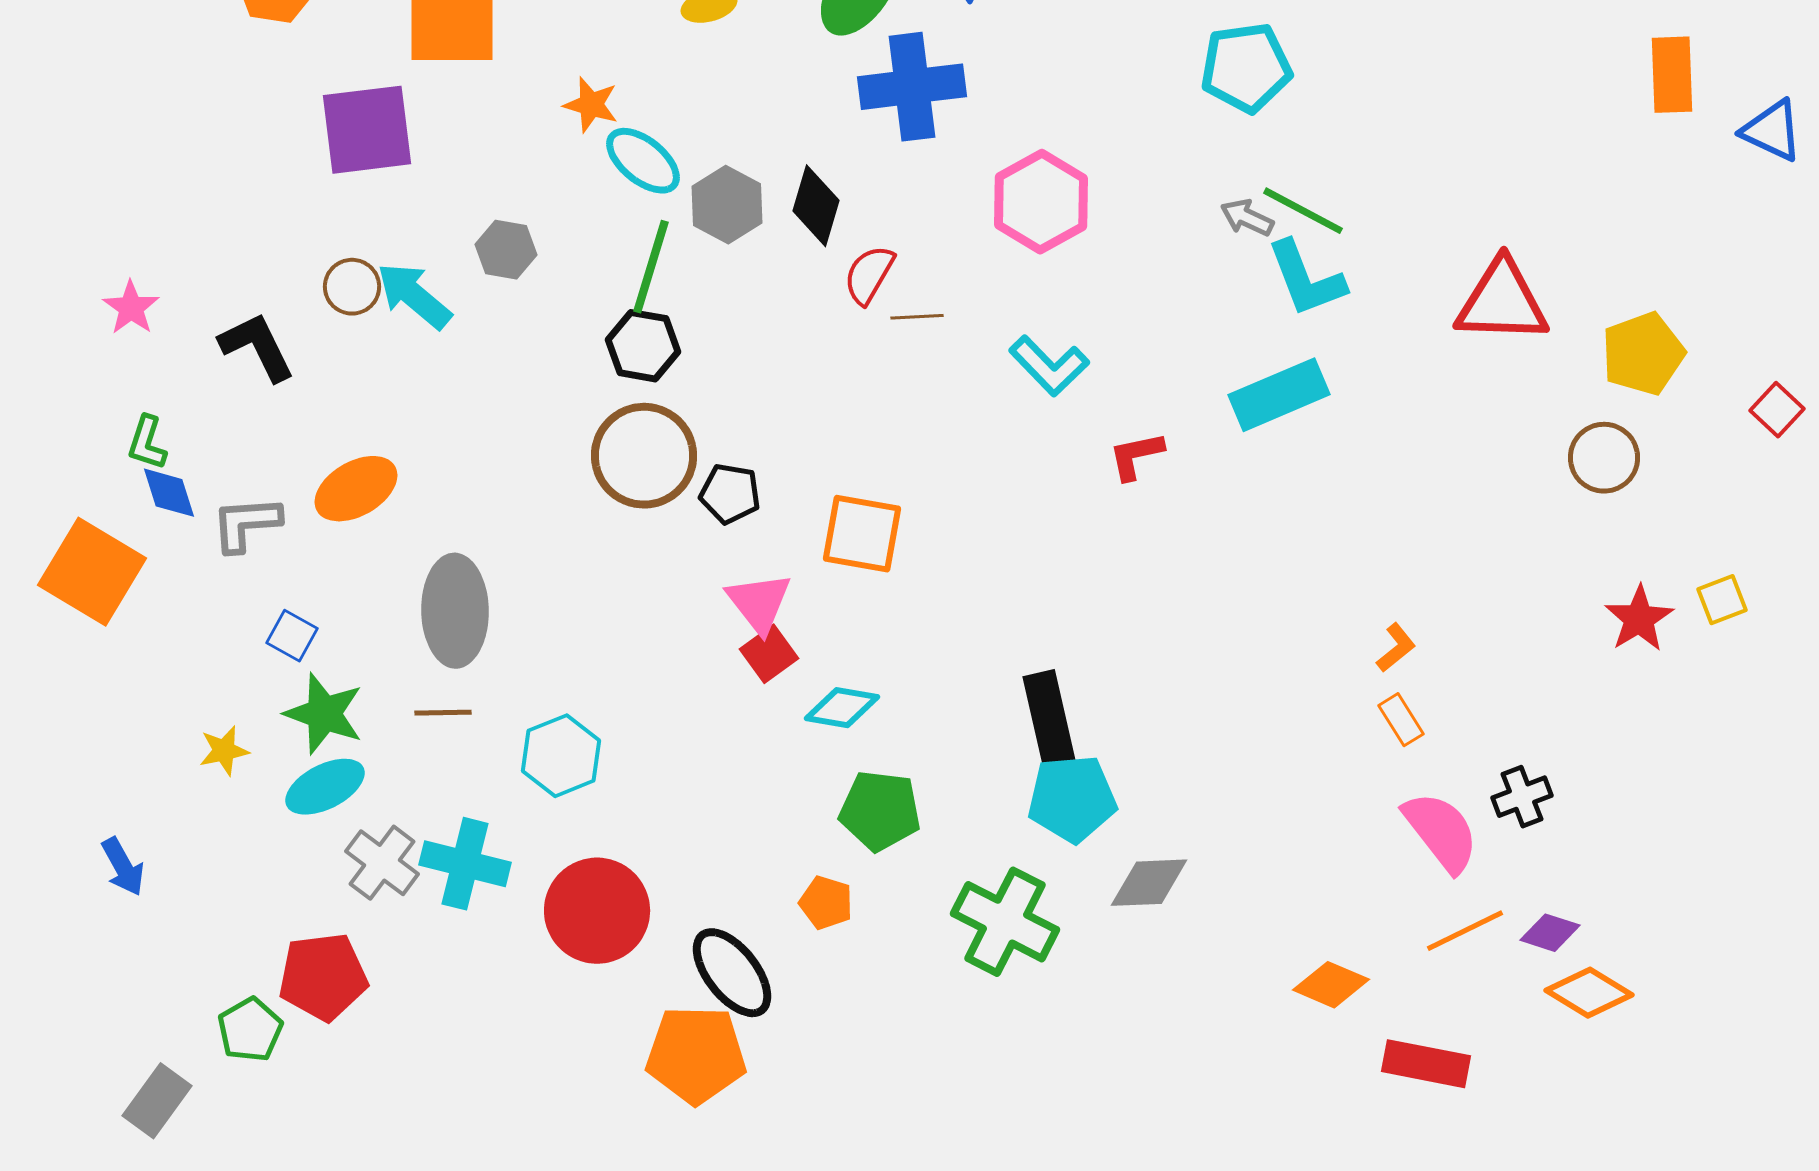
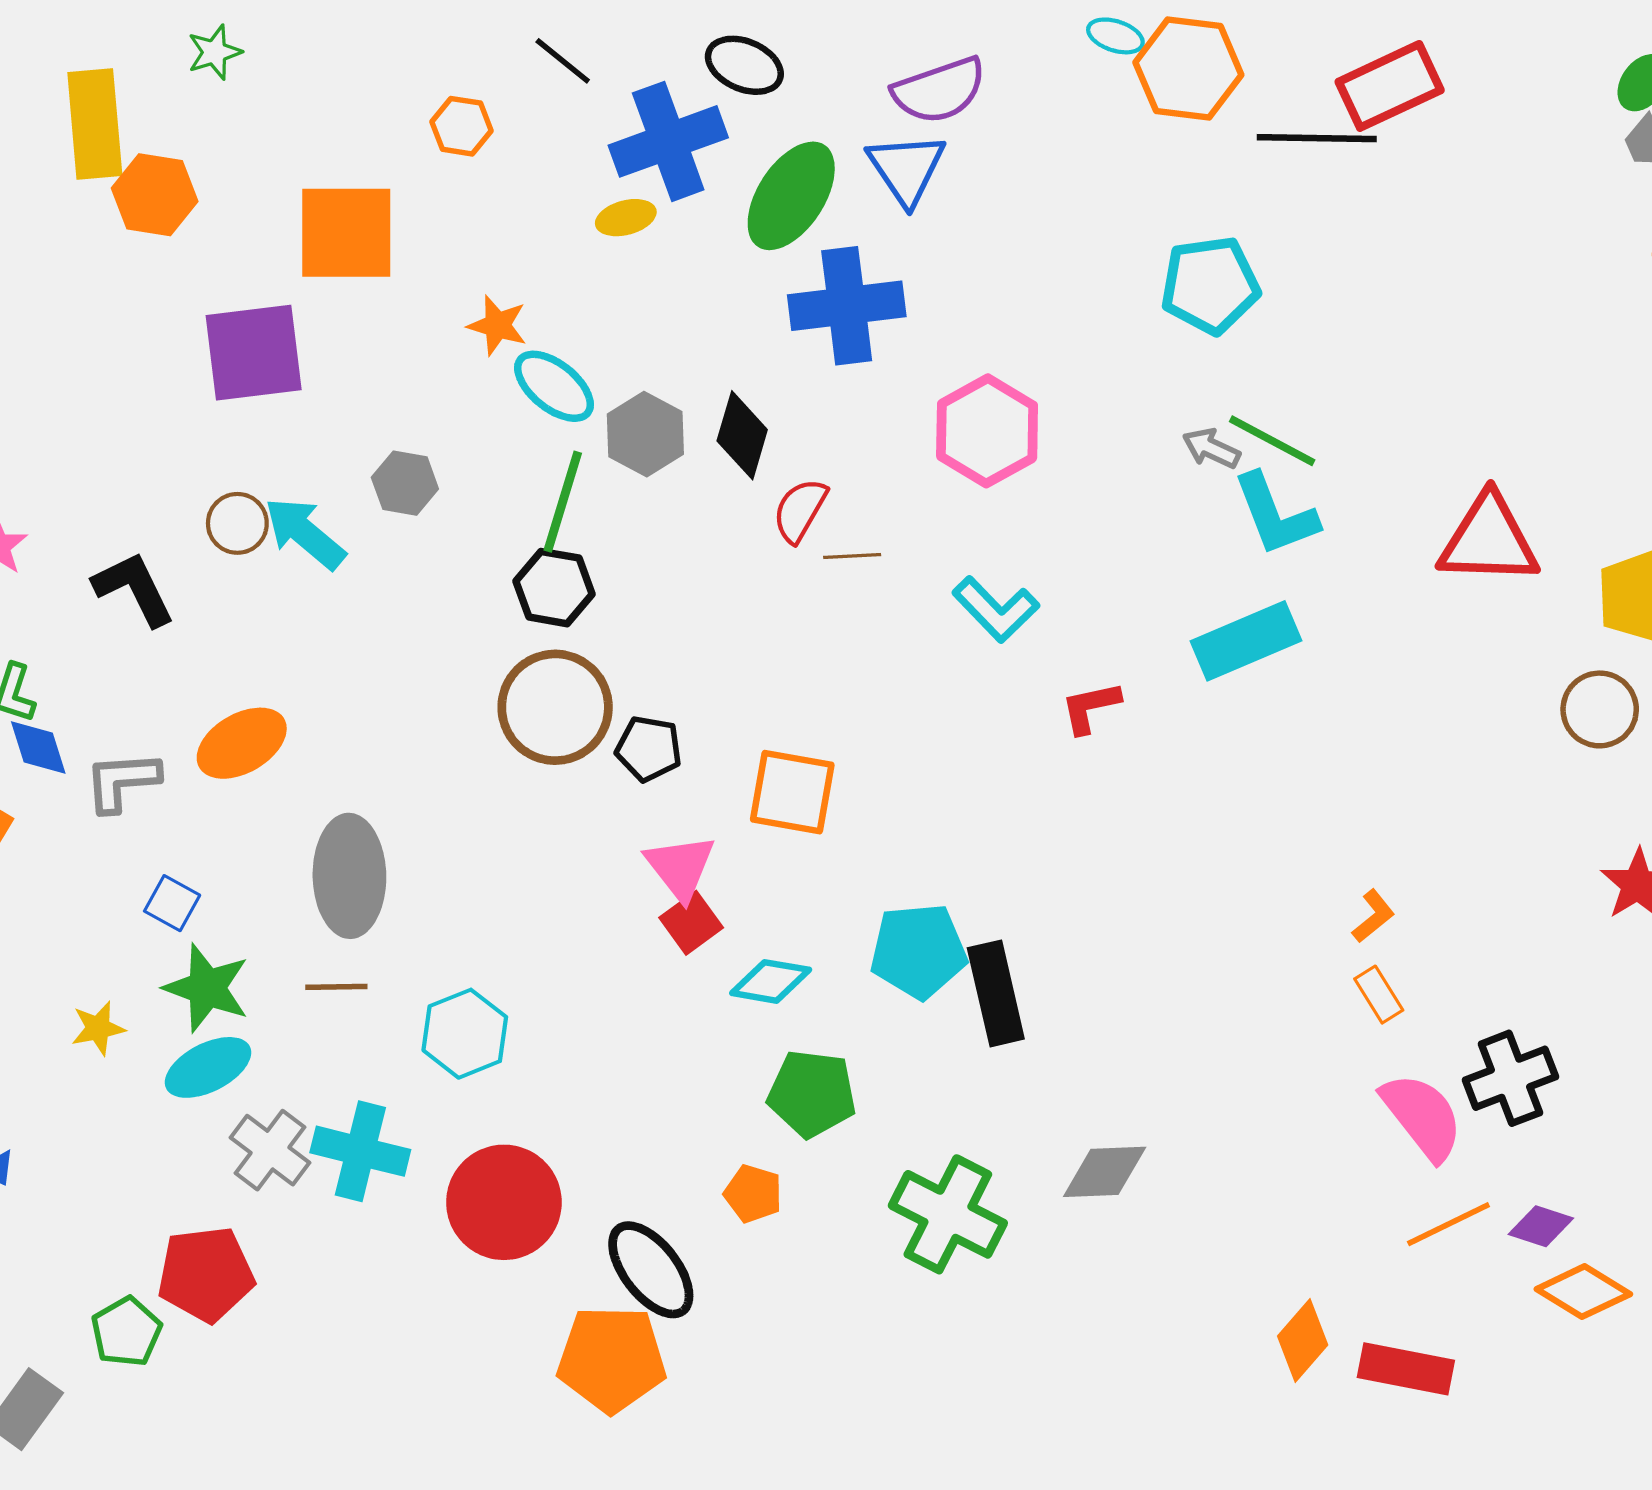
black cross: (1522, 797) -> (1510, 1078), size x1.4
cyan pentagon: (1072, 799) -> (918, 951), moved
orange diamond: (1331, 985) -> (1303, 1341), moved, turned -72

